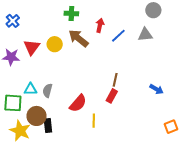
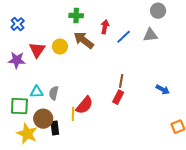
yellow line: (94, 121) -> (73, 114), moved

